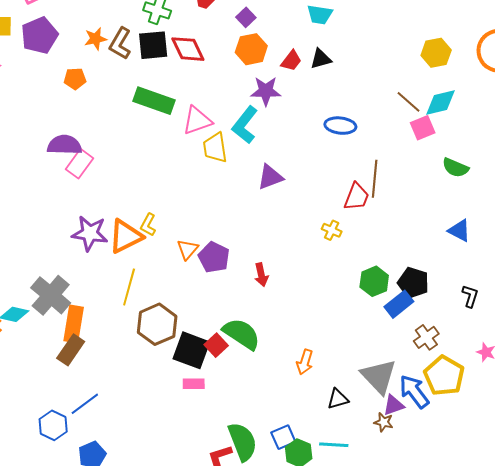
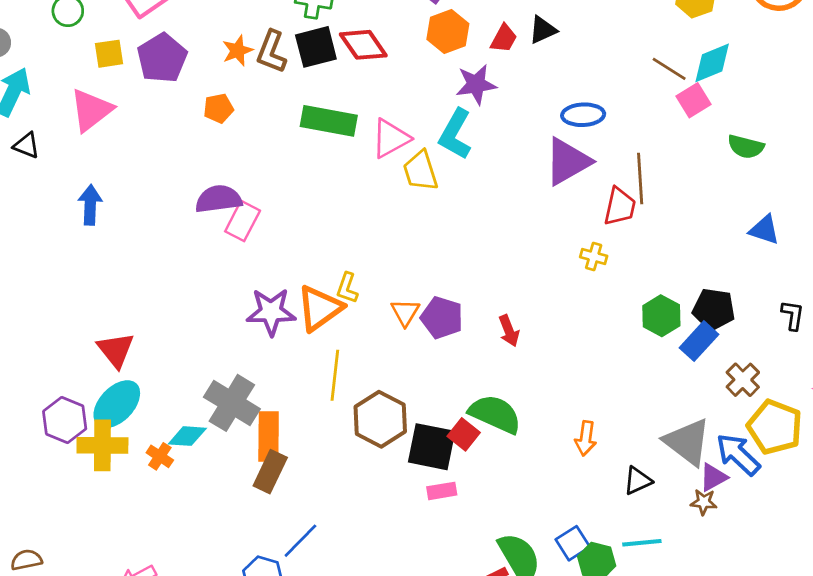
purple triangle: (270, 177) -> (568, 162), moved, size x1.4

